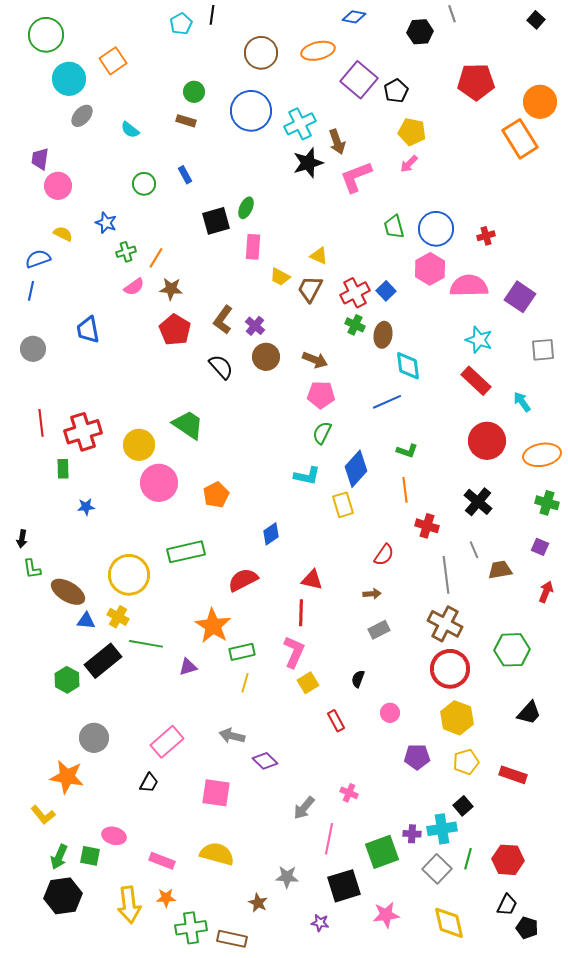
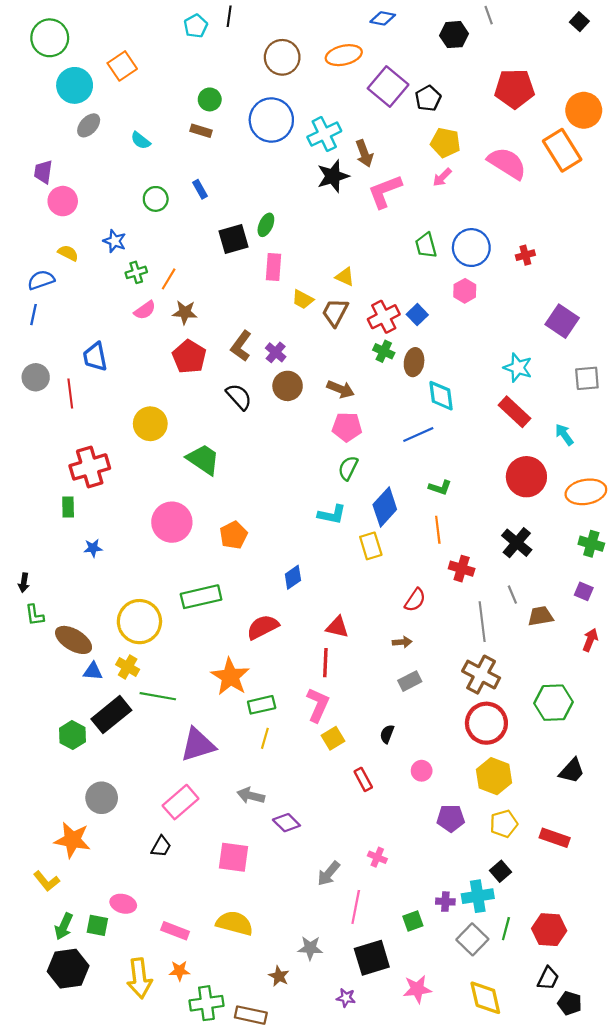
pink hexagon: (430, 269) -> (465, 291), size x0.7
pink semicircle: (469, 286) -> (507, 163), moved, turned 33
red line: (41, 423) -> (70, 393), moved
yellow circle: (139, 445) -> (150, 424), moved
purple triangle: (188, 667) -> (198, 745), moved, size x1.8
green square: (382, 852) -> (413, 921), size x0.6

